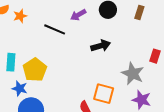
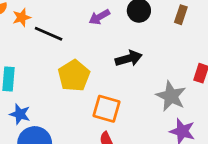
black line: (55, 29) -> (49, 34), moved
yellow pentagon: (35, 70) -> (74, 76), moved
orange square: (104, 94) -> (106, 109), moved

